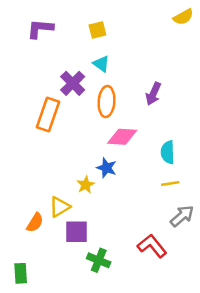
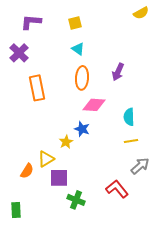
purple cross: (73, 83) -> (19, 53), moved
orange rectangle: (48, 115) -> (37, 88), turned -30

